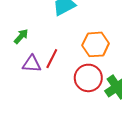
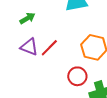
red circle: (88, 78) -> (77, 76), size x0.7

